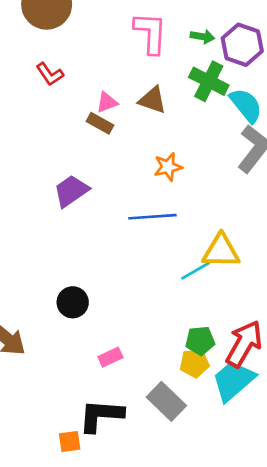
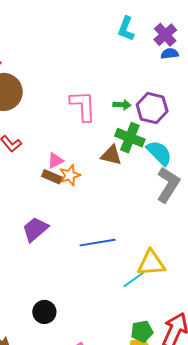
brown triangle: (153, 100) -> (111, 155), moved
orange star: (168, 167) -> (70, 175), moved

